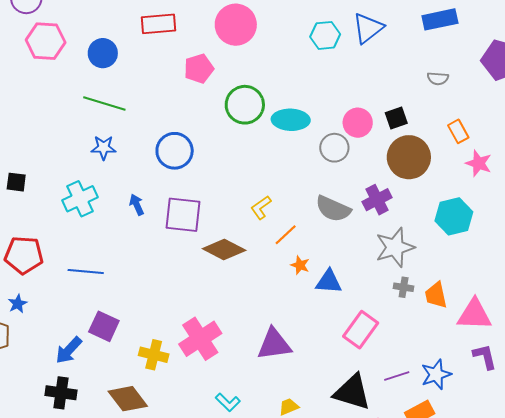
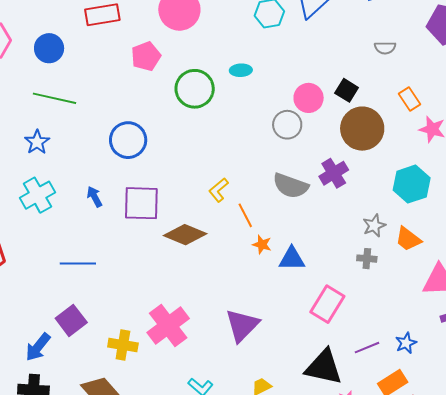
black square: (396, 118) -> (347, 90), turned -35
cyan ellipse: (291, 120) -> (241, 70), moved, size x0.6
blue star: (104, 148) -> (37, 142), moved, turned -30
orange line: (286, 235) -> (245, 215), turned -70
gray star: (395, 247) -> (374, 226), moved, size x0.6
blue line: (86, 271) -> (78, 264), moved
orange trapezoid: (436, 295) -> (408, 239), moved, turned -36
purple square: (104, 326) -> (71, 320), turned 32
purple triangle: (274, 344) -> (242, 325), turned -33
blue star: (436, 374) -> (406, 343), size x0.7

